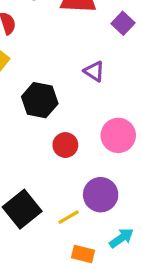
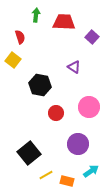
yellow line: (69, 217) -> (46, 175), moved

